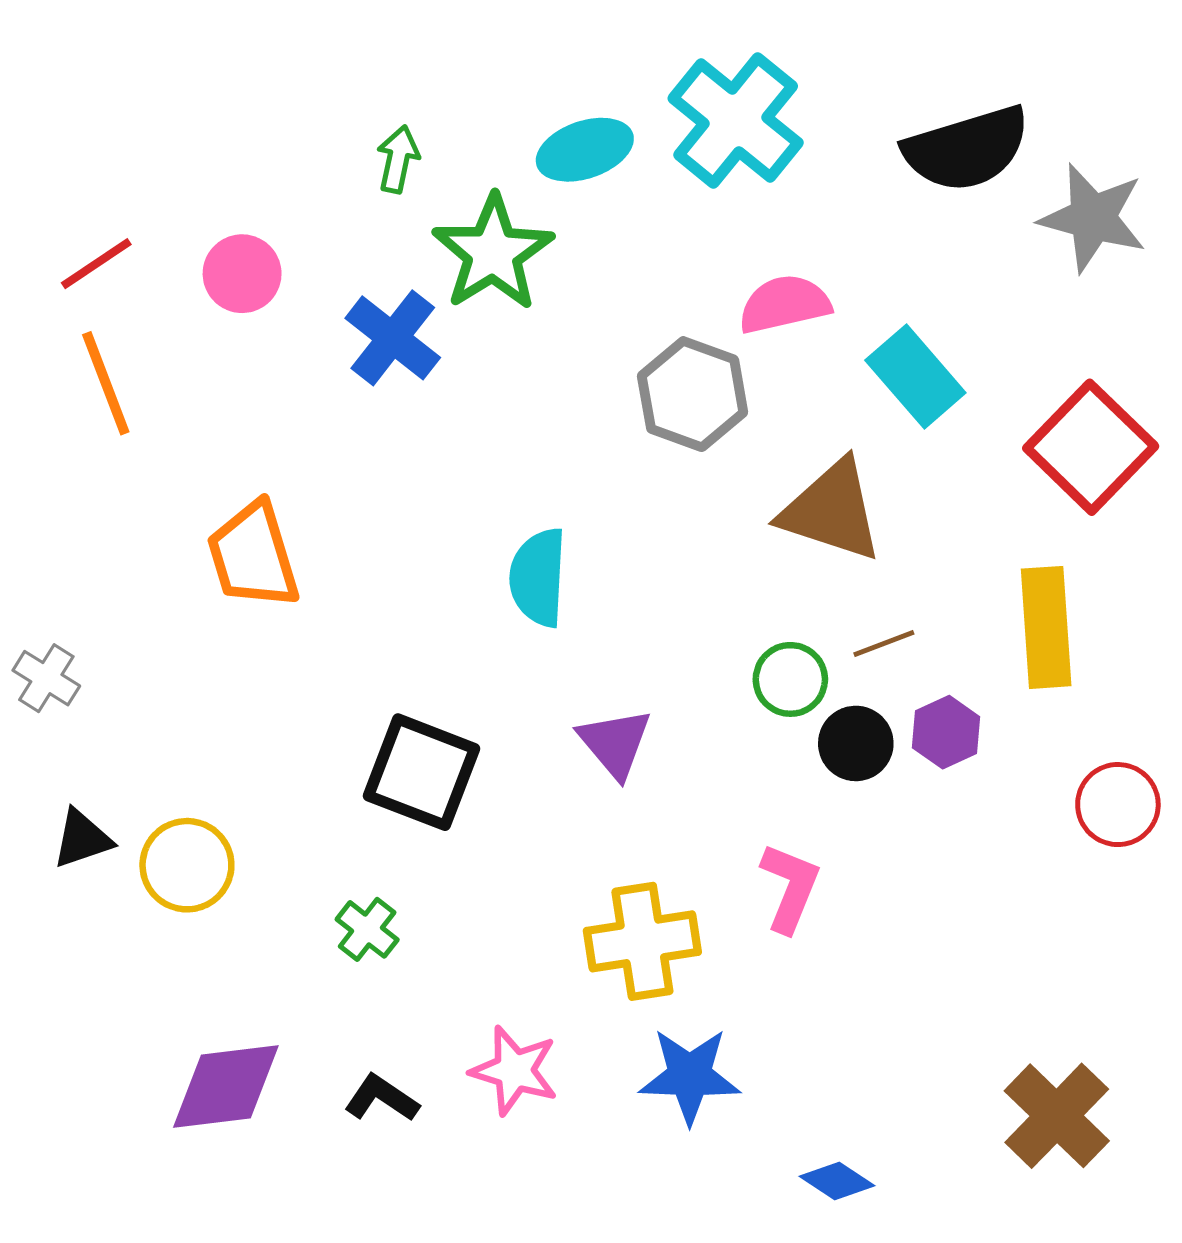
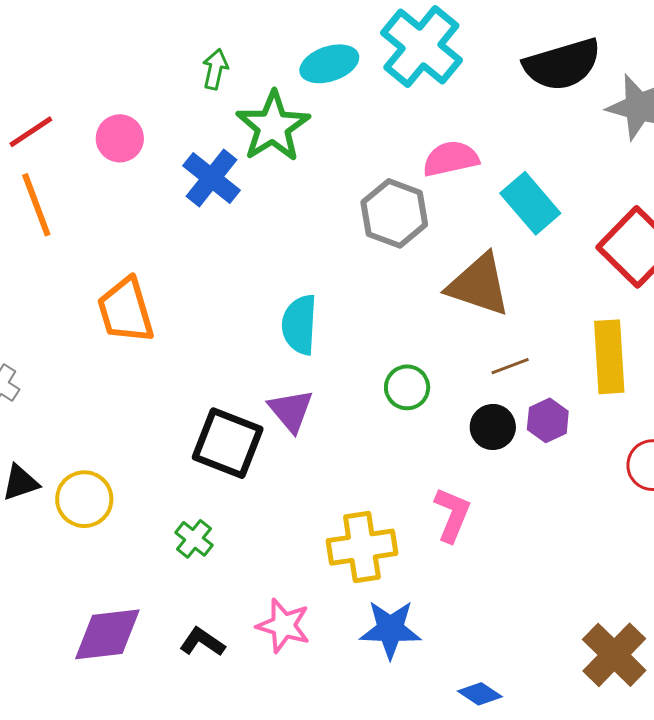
green circle: (790, 679) -> (407, 387), moved
purple triangle: (615, 743) -> (291, 411), moved

